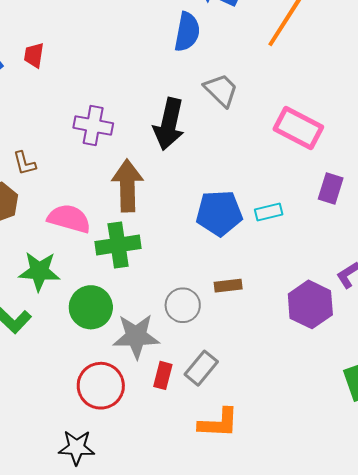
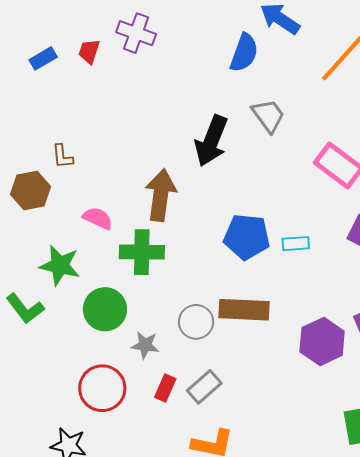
purple cross: (93, 125) -> (136, 33), moved
pink semicircle: (69, 219) -> (98, 218), size x0.7
brown rectangle: (228, 286) -> (244, 310), size x1.8
gray star: (136, 336) -> (145, 345), size x0.6

